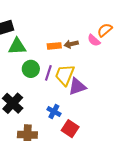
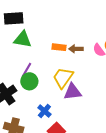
green circle: (31, 69) -> (29, 81), moved
purple line: (48, 73) -> (27, 70), moved

